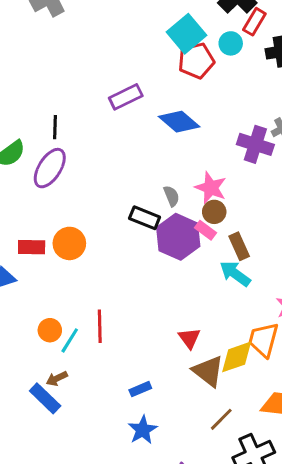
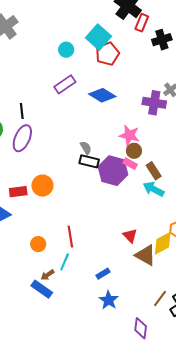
cyan circle: (231, 43) -> (66, 50), moved
gray semicircle: (171, 196) -> (86, 148), moved
cyan line: (70, 340) -> (65, 262), moved
brown line: (221, 419) -> (160, 299), moved

